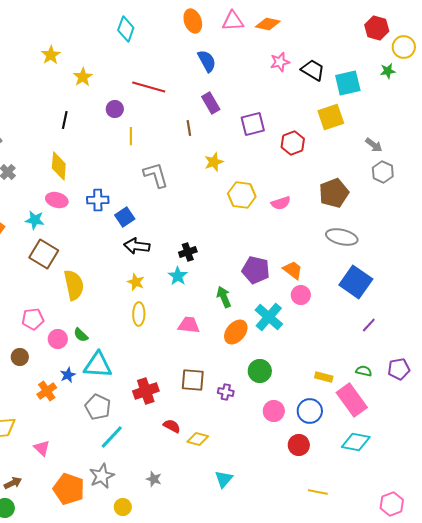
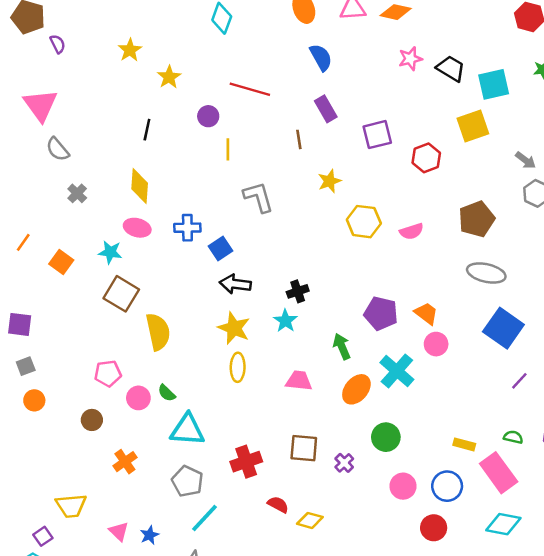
yellow star: (136, 282) -> (234, 328), size x1.5
blue star: (68, 375) -> (149, 535), moved
purple cross: (226, 392) -> (344, 463), turned 35

